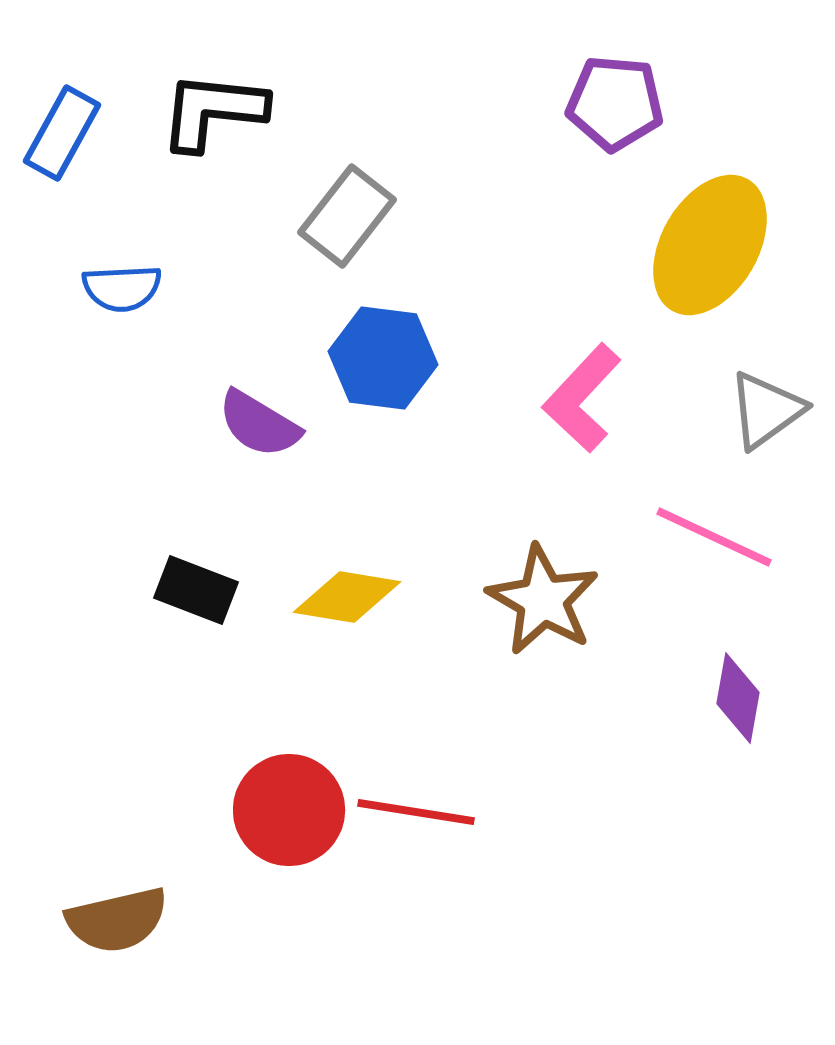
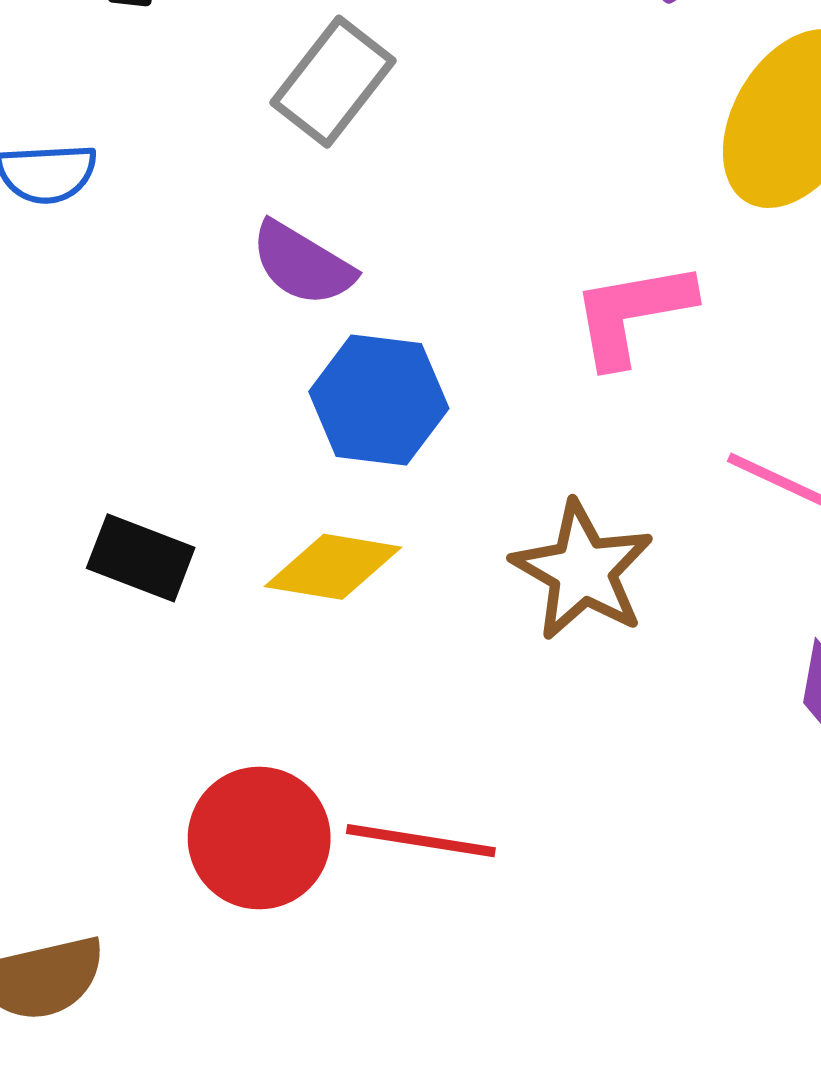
blue hexagon: (383, 358) -> (379, 400), moved
pink L-shape: (582, 398) -> (632, 313), turned 37
purple semicircle: (259, 424) -> (302, 264), moved

